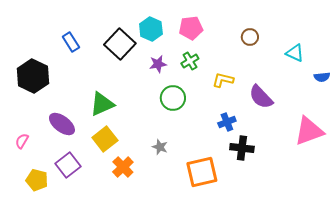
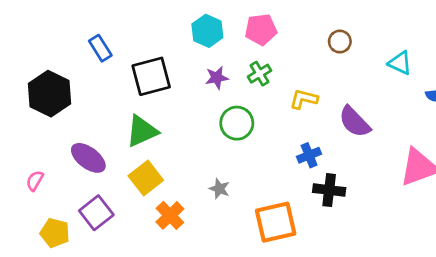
black square: (120, 44) -> (151, 76), moved, turned 32

